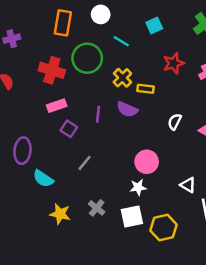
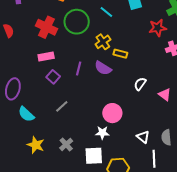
red star: (174, 63) -> (158, 28), moved

